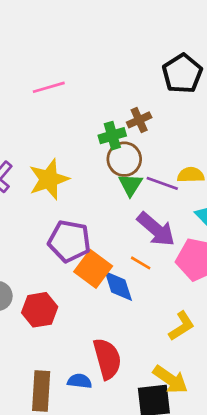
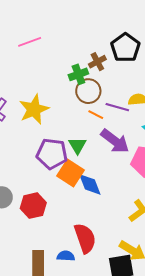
black pentagon: (182, 74) -> (125, 48), moved
green triangle: (130, 185) -> (78, 145), moved
orange line: (141, 263) -> (96, 115), moved

